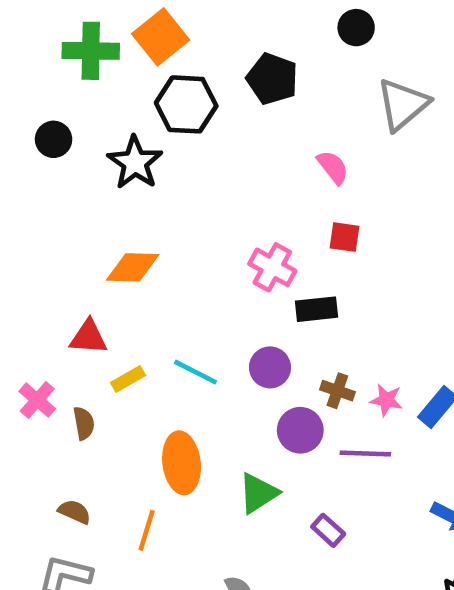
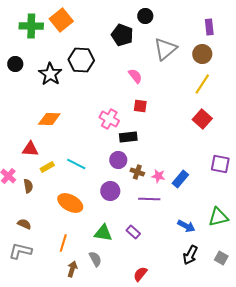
black pentagon: (272, 79) -> (122, 35), moved
black hexagon: (186, 104) -> (81, 60), moved
purple circle: (270, 367) -> (118, 160), moved
purple circle: (300, 430) -> (110, 191), moved
orange ellipse: (182, 463) -> (70, 203), turned -55
green triangle: (258, 493) -> (103, 233), moved, turned 42
orange line: (147, 530) -> (63, 243), moved

